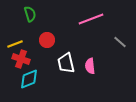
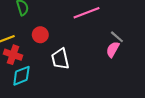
pink semicircle: (90, 66) -> (113, 49), moved, turned 35

